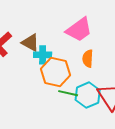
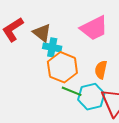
orange semicircle: (88, 59) -> (101, 70), moved

